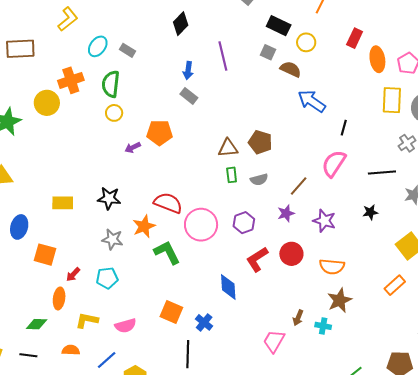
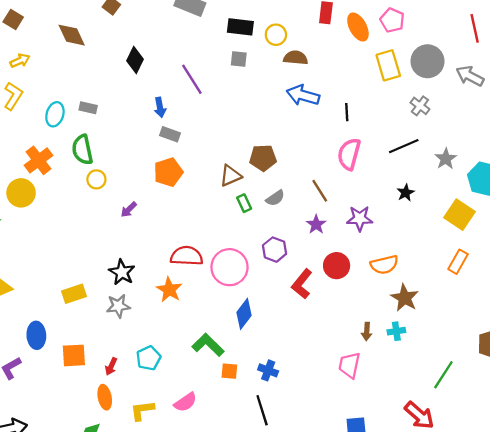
brown semicircle: (291, 69) -> (296, 58), moved
orange pentagon: (159, 133) -> (168, 172), moved
brown line: (299, 186) -> (320, 191), turned -55
black star: (109, 198) -> (122, 272), turned -30
gray star: (112, 239) -> (118, 306), moved
green L-shape: (167, 252) -> (208, 345), moved
blue diamond: (228, 287) -> (244, 314), moved, turned 60
orange square: (171, 312) -> (229, 371), size x0.7

